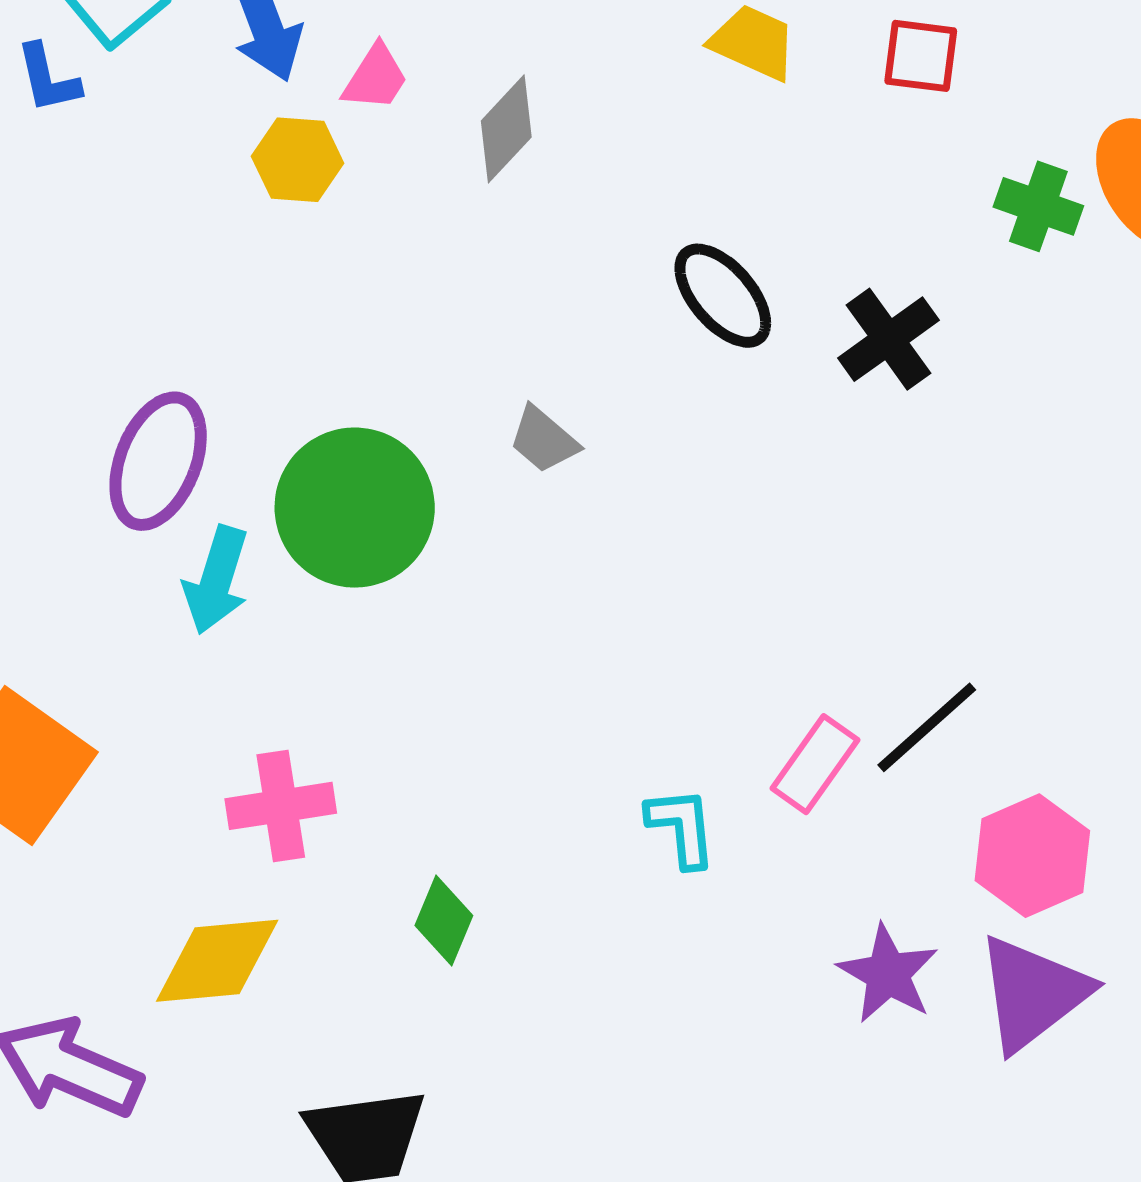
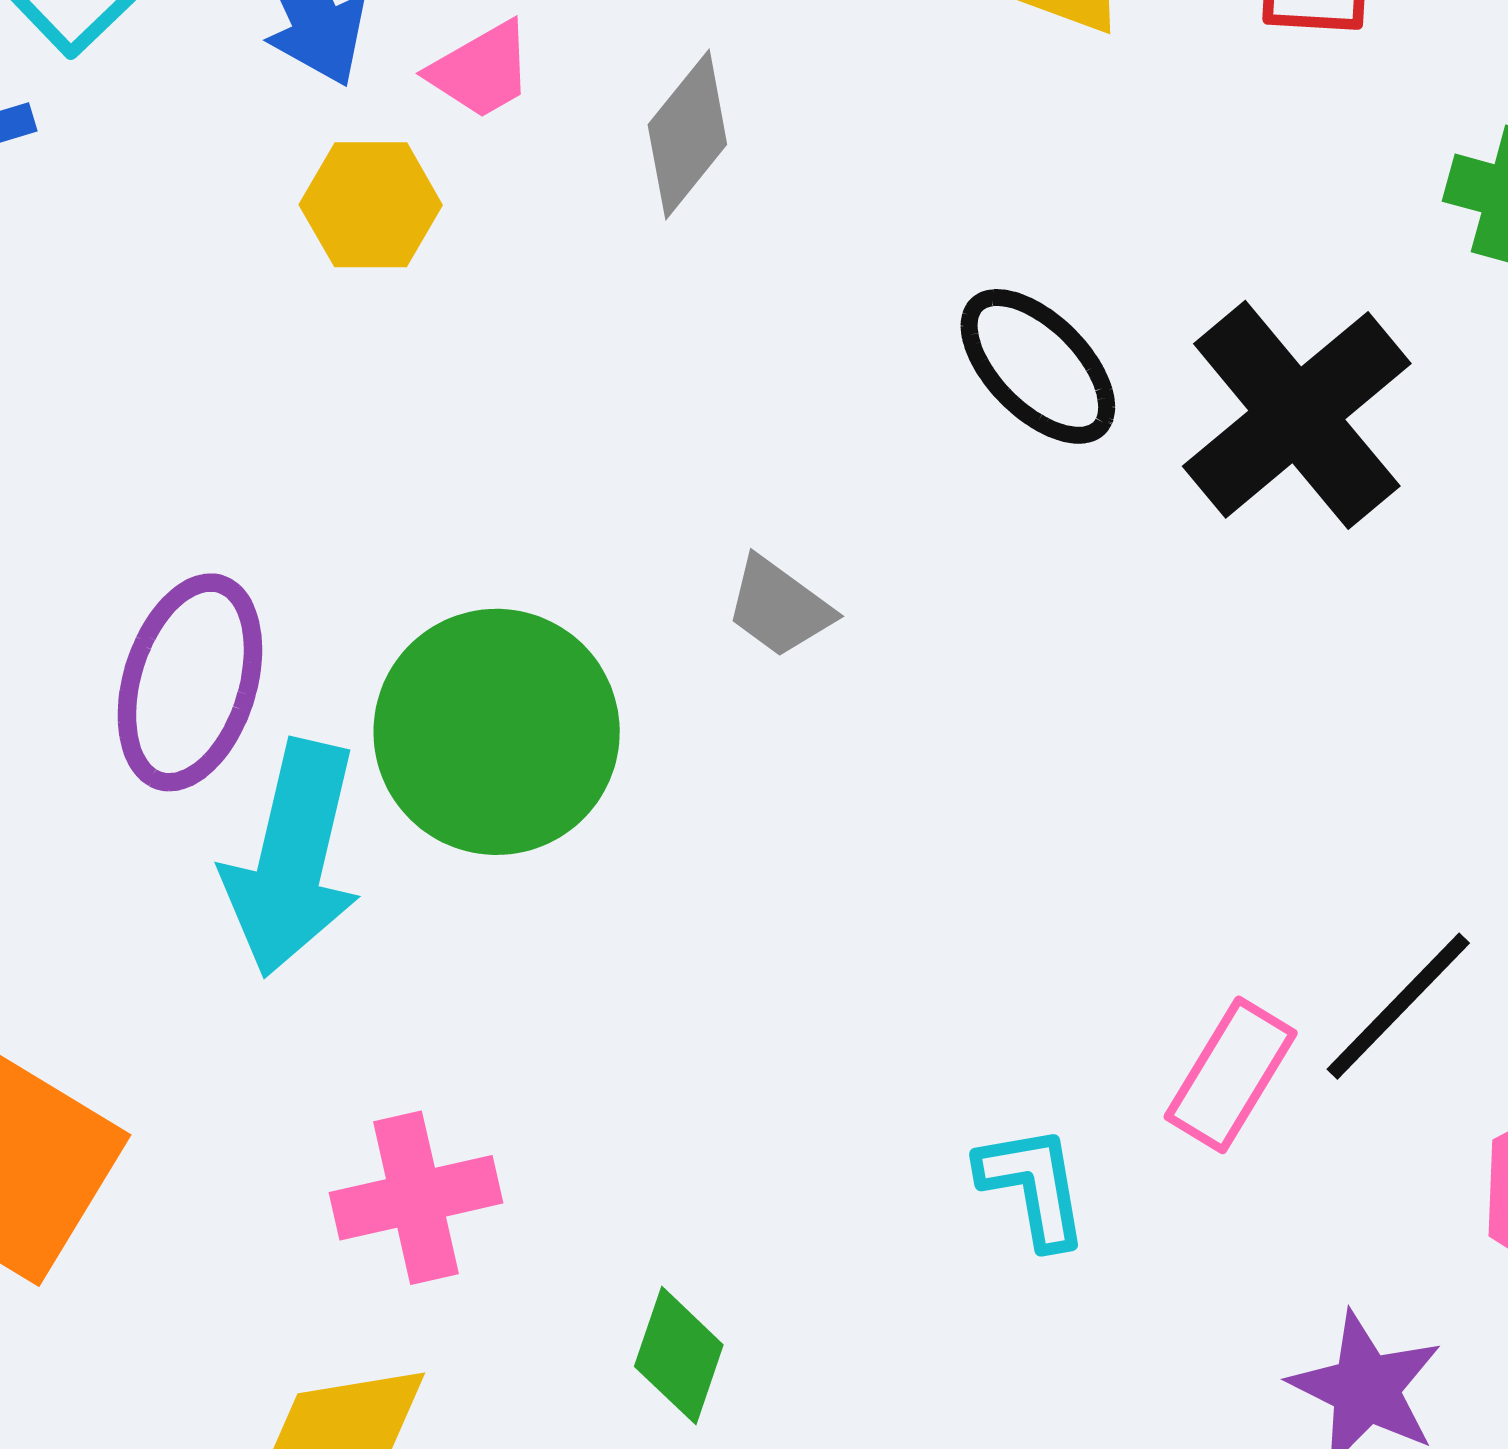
pink trapezoid: (375, 78) -> (481, 70), turned 32
black cross: (888, 339) -> (1297, 415), size x1.5
cyan arrow: (216, 580) -> (292, 858), size x1.4

